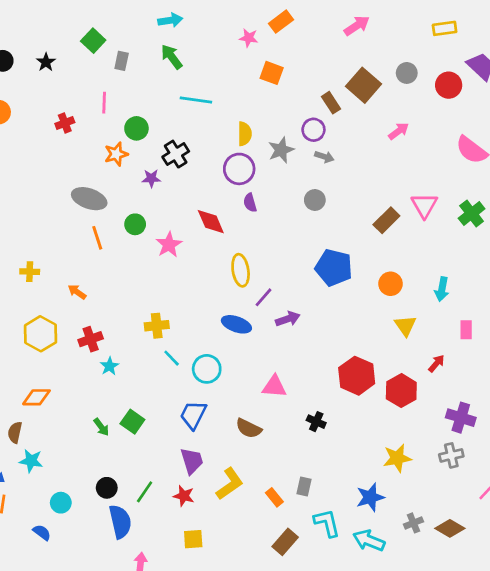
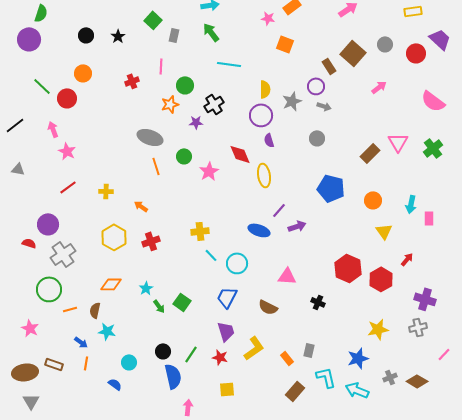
yellow ellipse: (241, 270) -> (264, 175), moved
pink rectangle: (466, 330) -> (429, 218), moved
cyan star: (109, 366) -> (146, 288), moved

